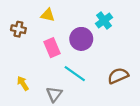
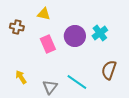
cyan cross: (104, 20) -> (100, 33), moved
cyan line: (75, 74) -> (77, 82), moved
brown semicircle: (118, 76) -> (109, 70), turned -48

